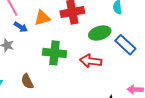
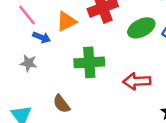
red arrow: (91, 61) -> (137, 81), moved

